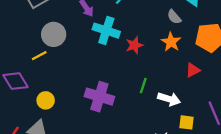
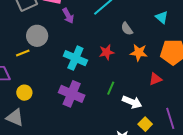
gray semicircle: (174, 17) -> (127, 29), moved
cyan cross: (106, 31) -> (75, 58), moved
orange star: (171, 42) -> (139, 53), turned -30
yellow square: (186, 122) -> (145, 124), turned 32

